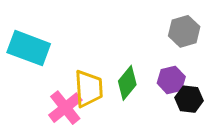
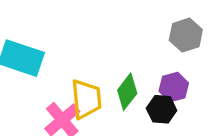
black hexagon: (189, 99) -> (162, 109), moved

